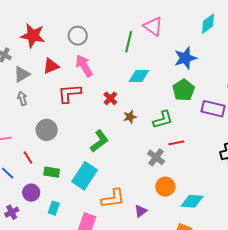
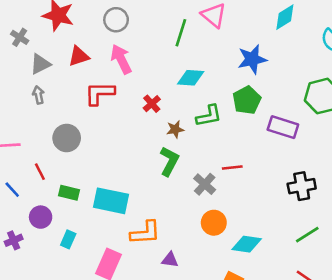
green L-shape: (163, 120) -> (209, 116), moved
green L-shape: (99, 141) -> (169, 161), moved, turned -30
cyan rectangle: (85, 176) -> (111, 201), turned 64
purple triangle: (141, 211) -> (170, 260), moved, turned 40

